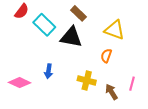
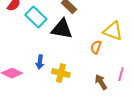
yellow triangle: (115, 30) -> (113, 31), moved
yellow cross: (87, 80) -> (61, 73), moved

